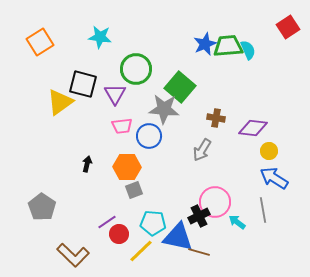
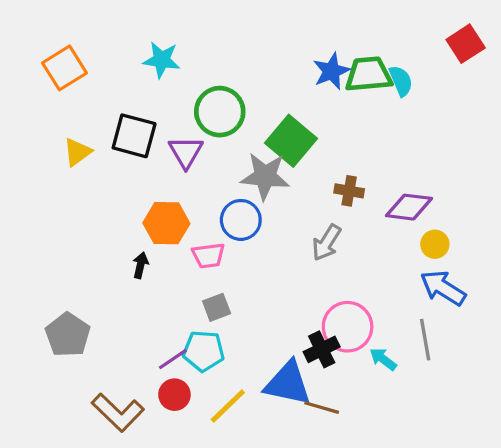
yellow triangle: (60, 102) -> (77, 152), moved, size x0.7
pink trapezoid: (122, 126) -> (208, 256), moved
orange hexagon: (127, 167) -> (166, 223), moved
cyan pentagon: (153, 223) -> (204, 351), moved
red circle: (119, 234) -> (174, 395), moved

